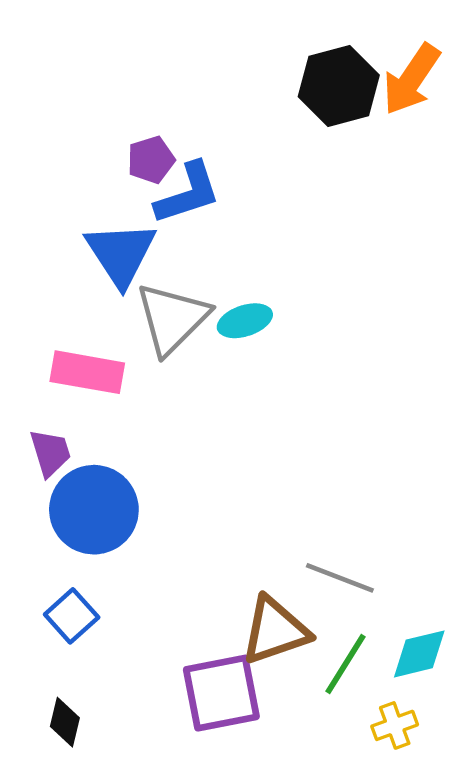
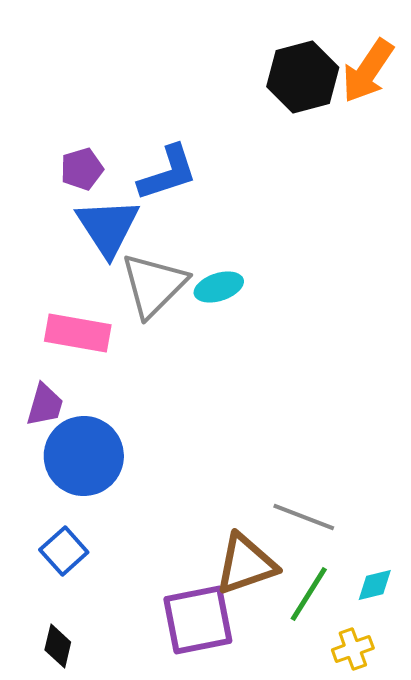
purple pentagon: (151, 160) -> (82, 169), moved
purple trapezoid: (50, 453) -> (45, 405), turned 33
cyan diamond: (419, 654) -> (375, 585), size x0.7

